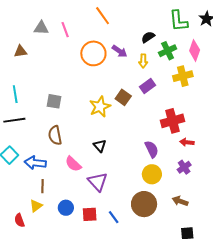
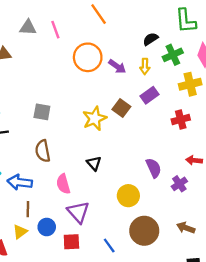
purple arrow: (120, 51) -> (117, 66), moved
red cross: (172, 121) -> (181, 120), moved, size x0.7
pink semicircle: (73, 164) -> (63, 184), turned 30
purple cross: (184, 167) -> (179, 184), moved
yellow circle: (152, 174) -> (128, 196), moved
purple triangle: (98, 182) -> (78, 212), moved
blue circle: (66, 208) -> (47, 227), moved
red square: (90, 214) -> (71, 242), moved

